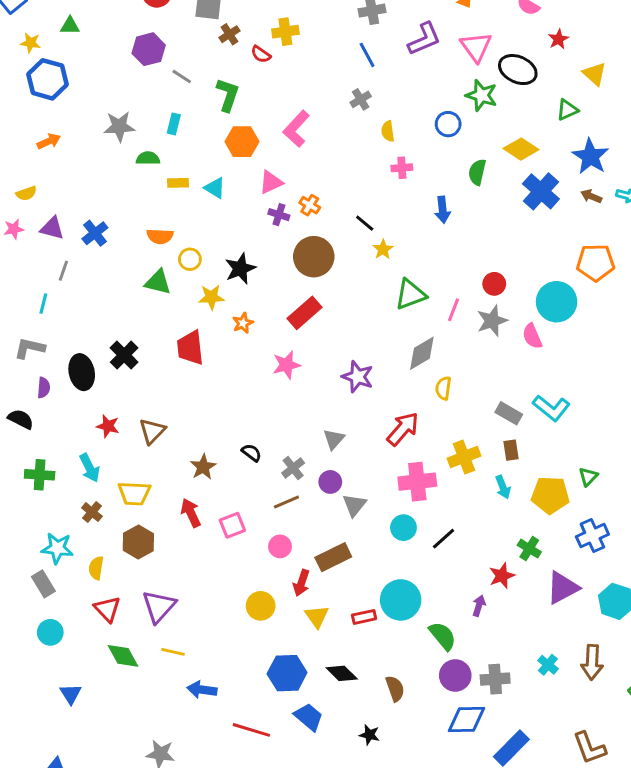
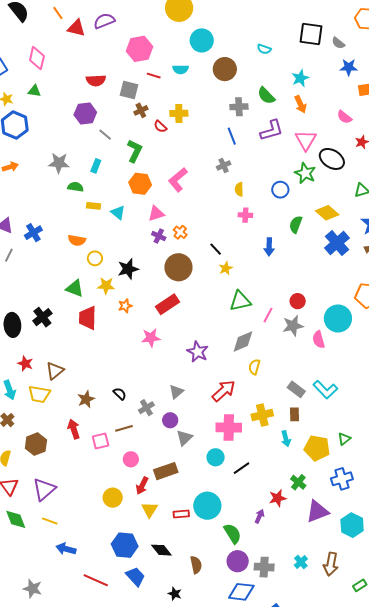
green triangle: (158, 282) -> (75, 288), moved
yellow trapezoid: (134, 493) -> (39, 394), moved
brown line: (286, 502) -> (124, 428), moved

